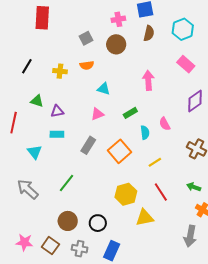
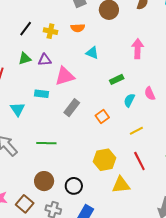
black line: (27, 66) -> (26, 29), moved
green triangle: (37, 101) -> (25, 59), turned -40
purple triangle: (57, 111) -> (45, 60), moved
pink triangle: (97, 114) -> (65, 76), moved, size x1.5
cyan semicircle: (145, 133) -> (129, 100), turned -152
orange square: (120, 151) -> (102, 117), size x0.6
green line: (66, 183) -> (46, 143), turned 48

